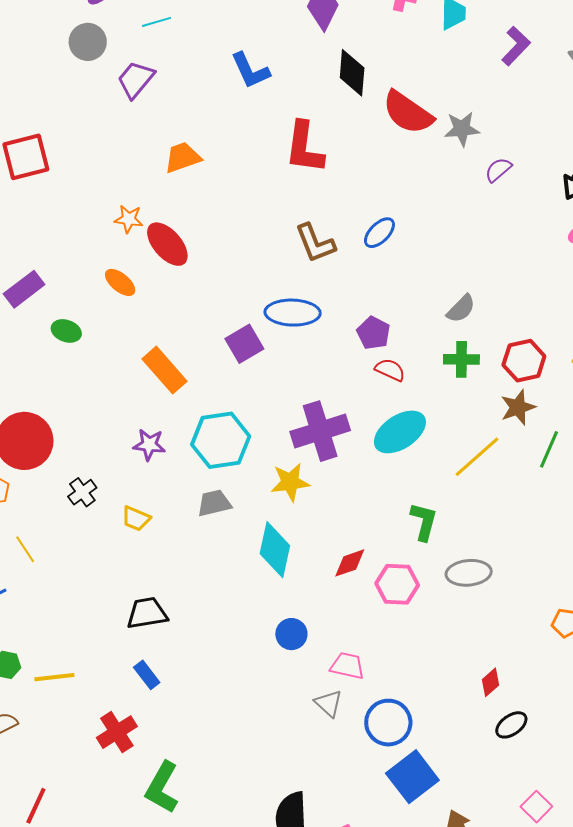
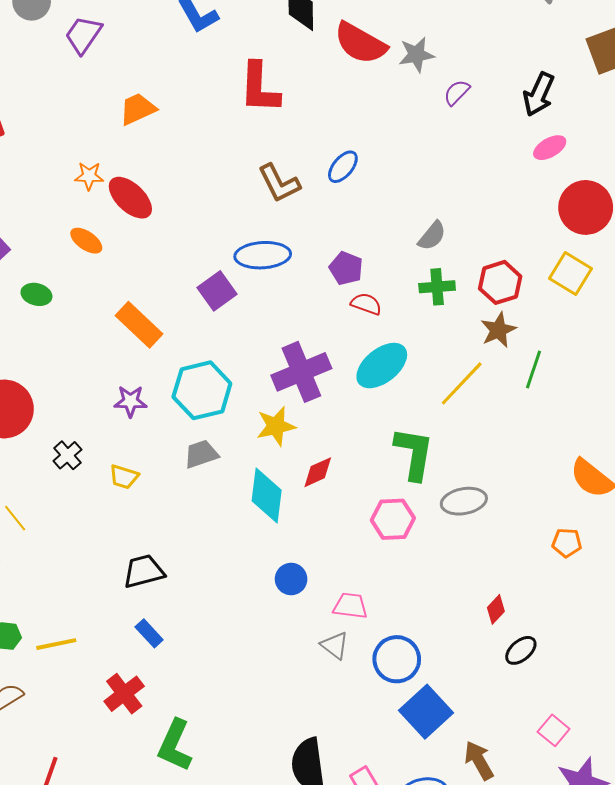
green L-shape: (424, 522) -> (414, 454), size x1.4
red diamond: (350, 563) -> (318, 472), moved

